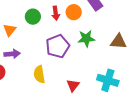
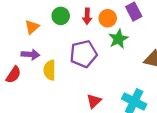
green star: (86, 38) -> (118, 39), moved, turned -30
yellow semicircle: (39, 74) -> (50, 70), moved

